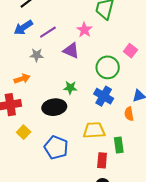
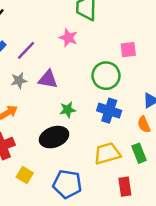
purple triangle: (71, 51) -> (48, 79), moved
pink square: (130, 51) -> (128, 50), turned -32
green rectangle: (119, 145) -> (139, 153), moved

